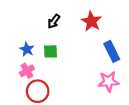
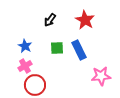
green square: (51, 51) -> (57, 48), moved
blue rectangle: (112, 51) -> (79, 50), moved

